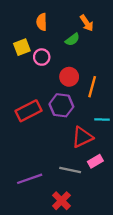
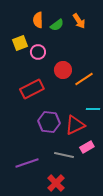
green semicircle: (72, 39) -> (57, 25), moved
orange line: (92, 87) -> (84, 79), turned 42
purple hexagon: (61, 105) -> (49, 122), moved
red rectangle: (29, 111) -> (32, 89), moved

